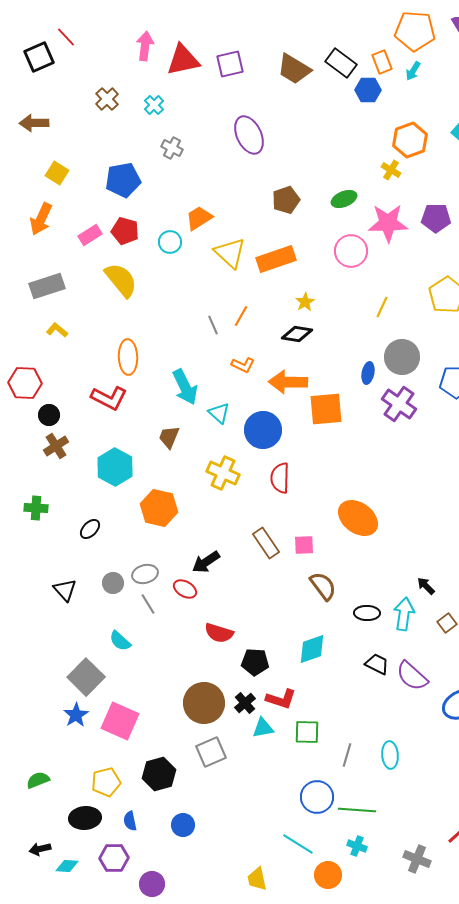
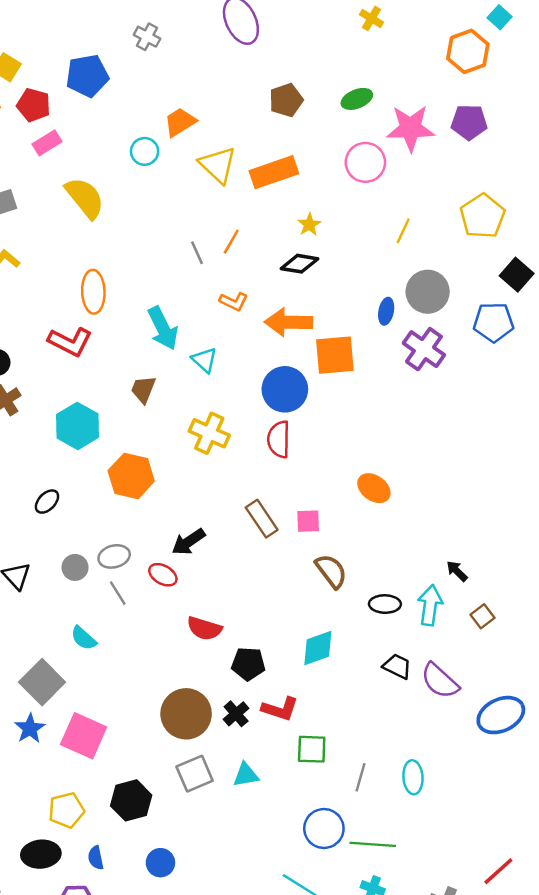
orange hexagon: (410, 140) -> (468, 51), moved
yellow cross: (391, 170) -> (371, 18), moved
red pentagon: (125, 231) -> (34, 105), moved
blue circle: (263, 430) -> (285, 389), moved
orange ellipse: (358, 518) -> (374, 488), size x0.7
cyan triangle: (263, 728) -> (246, 775), moved

